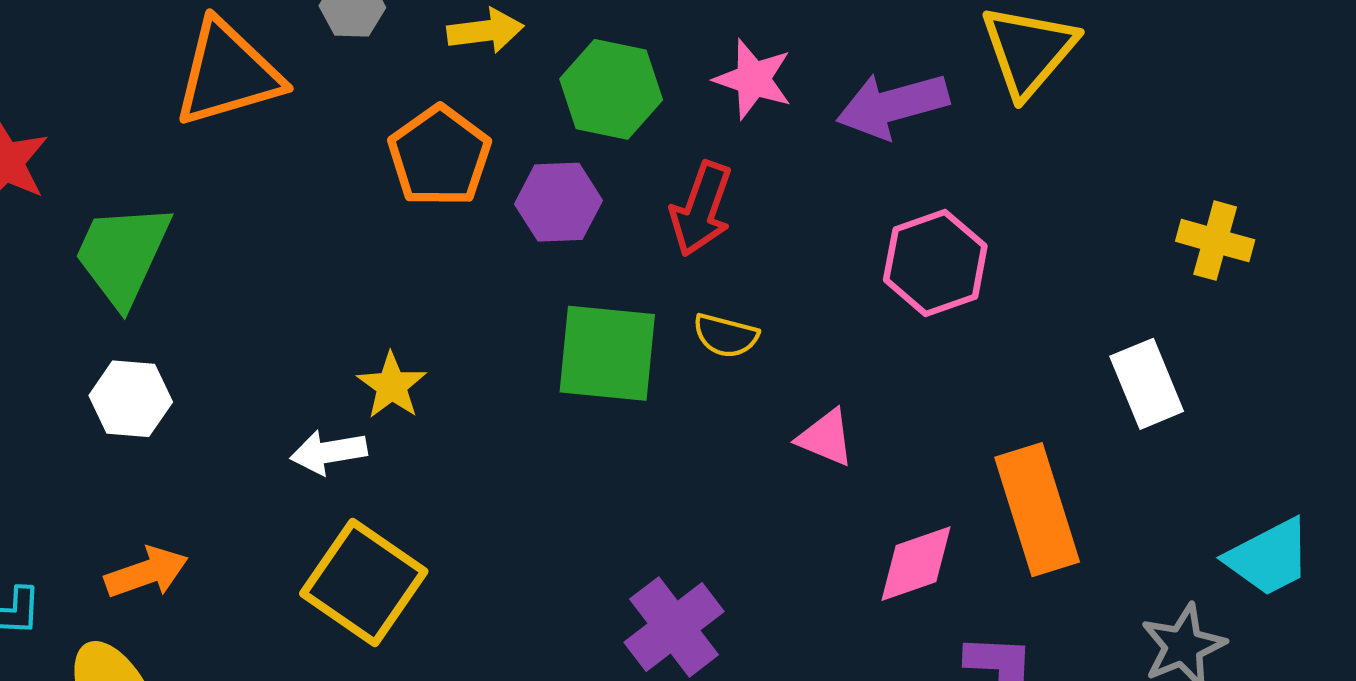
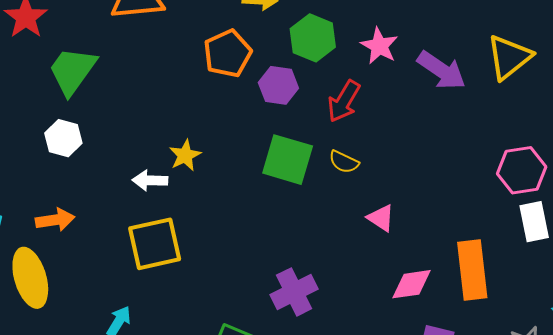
purple arrow: (893, 105) -> (441, 70), turned -141
pink hexagon: (935, 263) -> (522, 170), moved
yellow square: (364, 583) -> (155, 244), turned 32

